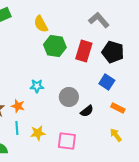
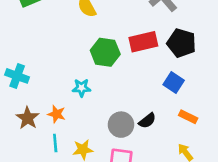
green hexagon: (55, 46) -> (105, 52), moved
red rectangle: (84, 51) -> (143, 42), turned 60
gray circle: (69, 97) -> (121, 125), moved

